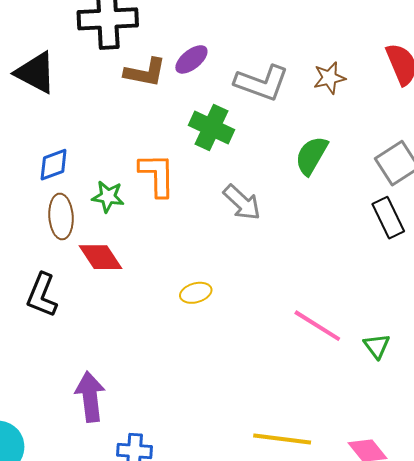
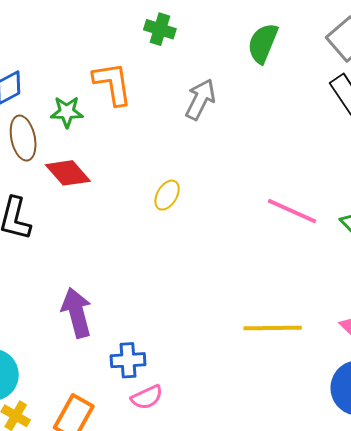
green cross: (212, 128) -> (160, 29), size x0.7
gray arrow: (242, 203) -> (200, 99), turned -99
yellow ellipse: (196, 293) -> (167, 195), turned -36

